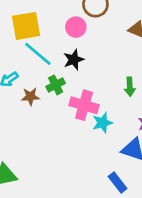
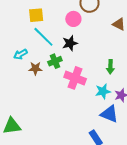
yellow square: (26, 26) -> (36, 15), size x0.7
cyan star: (103, 123) -> (103, 91), moved

